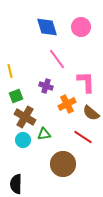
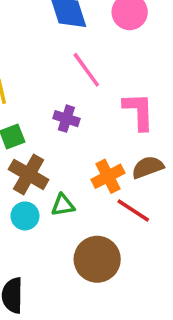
orange cross: (67, 104) -> (108, 176), moved
brown semicircle: (91, 113) -> (148, 167), turned 120

